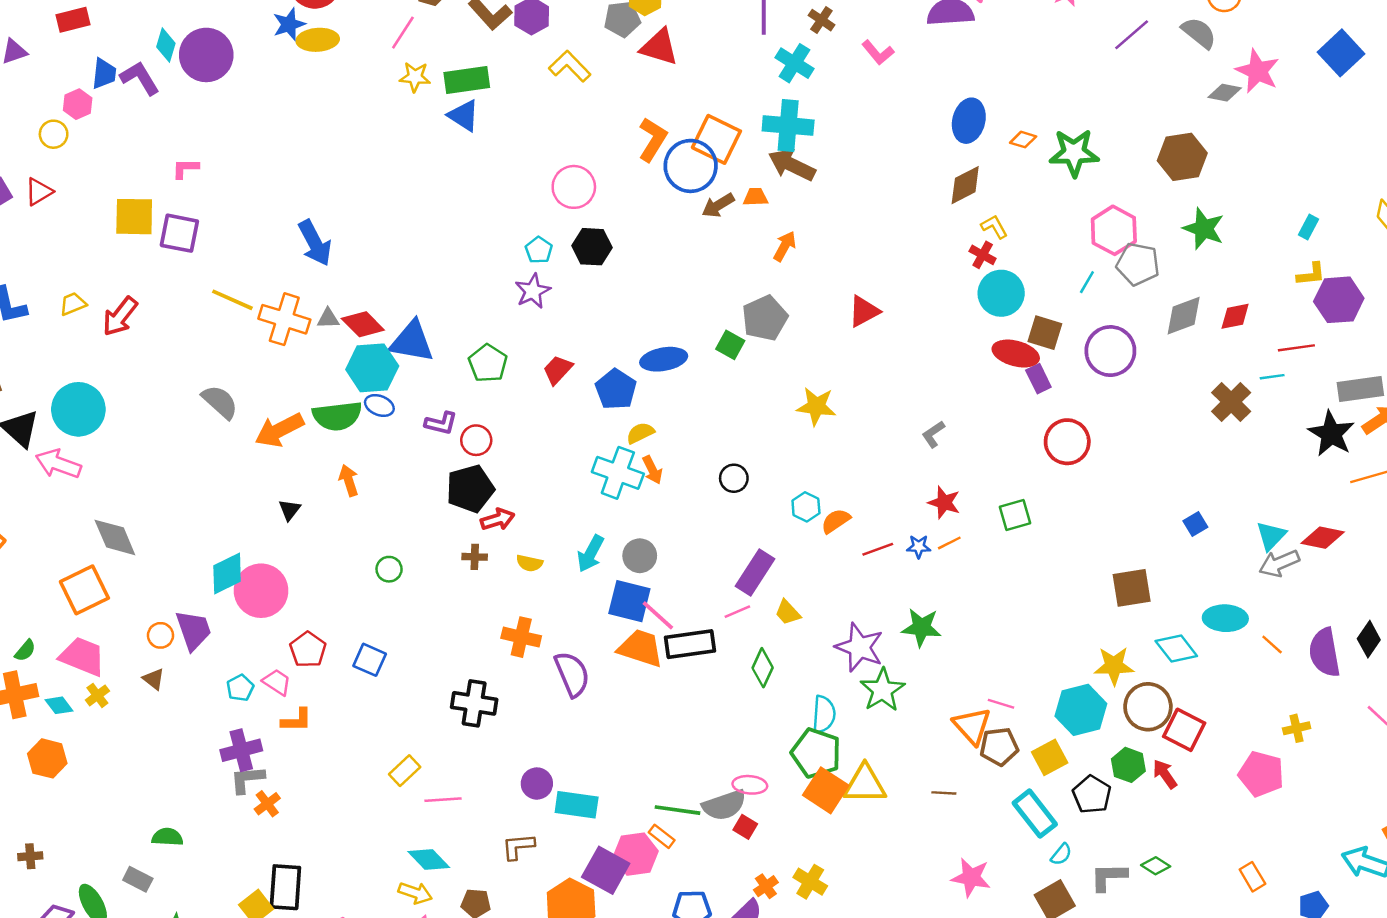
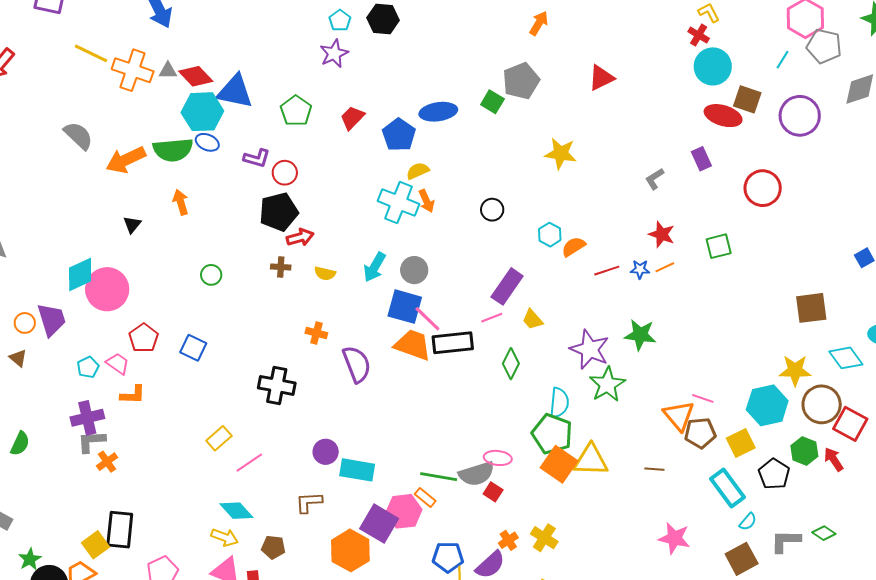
purple rectangle: (1038, 379) -> (701, 159), moved
orange cross: (521, 637) -> (316, 333), size x0.7
pink line: (443, 800) -> (249, 463), turned -32
green semicircle: (167, 837) -> (20, 444), moved, turned 110

